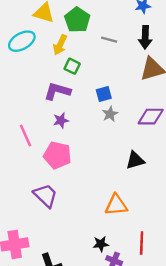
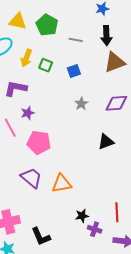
yellow arrow: (60, 45) -> (26, 58), moved
purple L-shape: (57, 91) -> (16, 88), moved
blue square: (104, 94) -> (74, 71), moved
purple star: (61, 120) -> (28, 113), moved
orange triangle: (116, 205) -> (62, 184), moved

